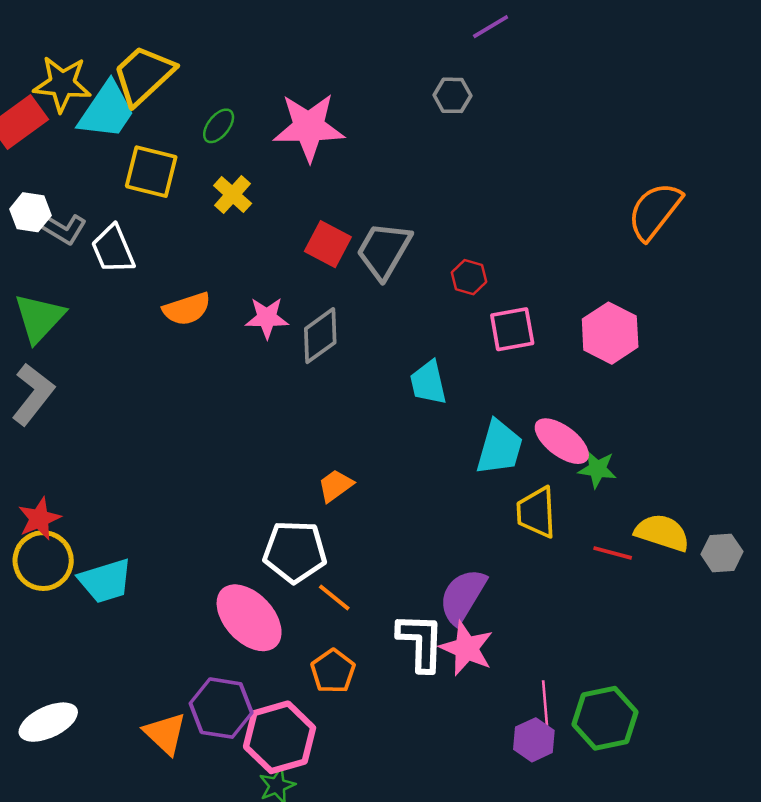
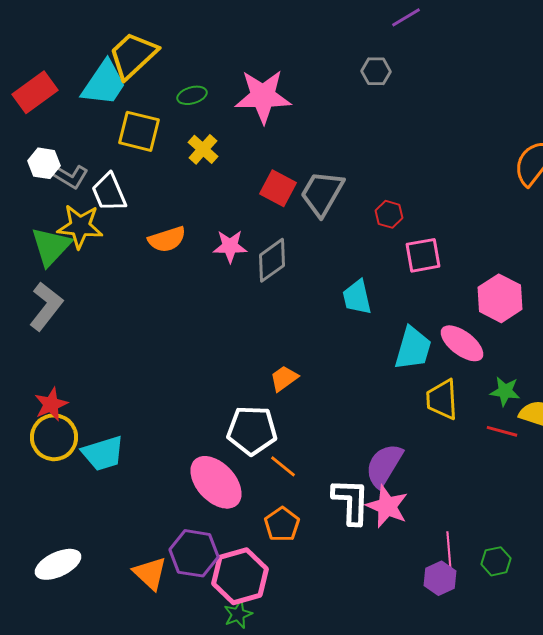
yellow star: (62, 84) -> (80, 226), moved
green ellipse: (219, 126) -> (192, 95), turned 36
pink hexagon: (610, 333) -> (500, 298), moved
green star: (597, 469) -> (505, 391), moved
green hexagon: (605, 718) -> (496, 561), size x0.6

